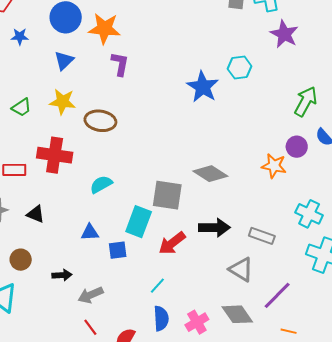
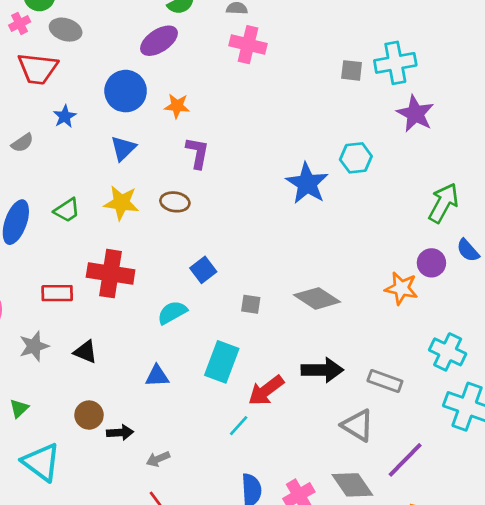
orange star: (104, 29) -> (177, 106), size x0.6
blue star: (20, 37) -> (65, 116), turned -30
brown ellipse: (100, 121) -> (175, 202), moved, size x0.7
gray square: (167, 195) -> (251, 304), moved, size x0.5
blue square: (118, 250) -> (203, 270), moved, turned -30
brown circle: (21, 260) -> (89, 415), moved
cyan line: (157, 286) -> (239, 426), moved
gray arrow: (91, 295) -> (158, 459), size x0.7

